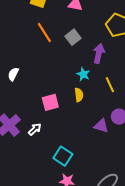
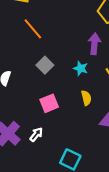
gray square: (73, 37) -> (45, 65), moved
yellow semicircle: (79, 95) -> (86, 98), moved

